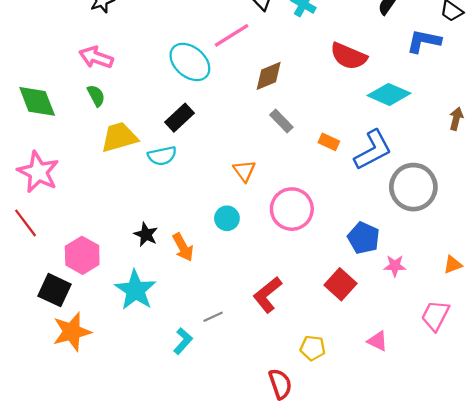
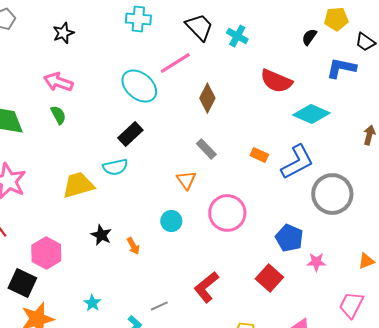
brown diamond: (269, 76) -> (207, 98), turned -40
gray rectangle: (281, 121) -> (206, 149), moved
yellow trapezoid: (119, 137) -> (78, 185), moved
orange arrow: (183, 247) -> (133, 246), size x0.7
cyan star: (135, 290) -> (92, 303), moved, size x0.5

